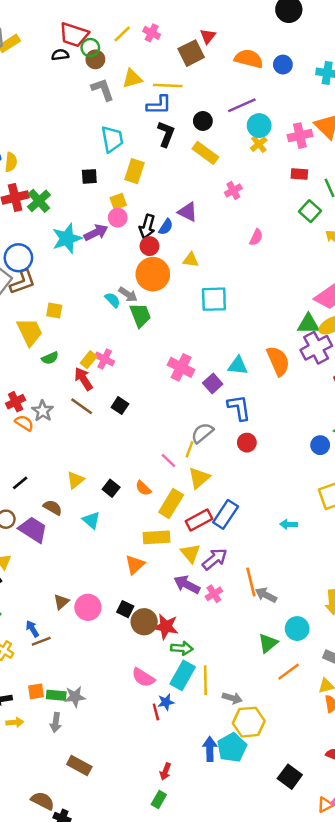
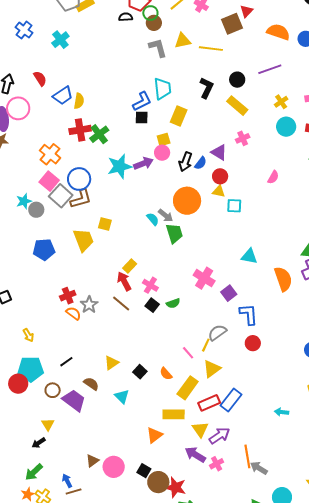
blue L-shape: (159, 105) -> (142, 101), moved, turned -30
cyan circle: (259, 126) -> (286, 127), moved
pink cross: (233, 190) -> (243, 138), moved
red circle: (149, 246) -> (220, 176), moved
cyan square: (214, 299) -> (234, 206), moved, size x0.7
green semicircle: (50, 358) -> (173, 303), moved
pink cross: (105, 359) -> (150, 285), moved
cyan triangle: (238, 366) -> (249, 256), moved

